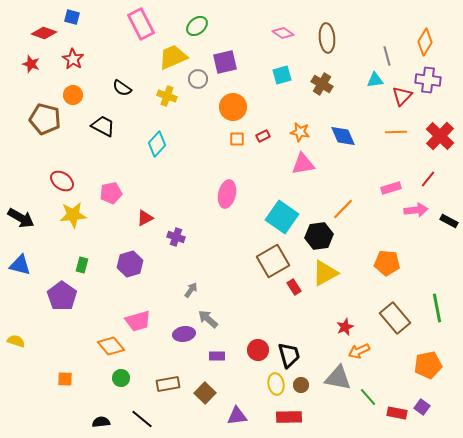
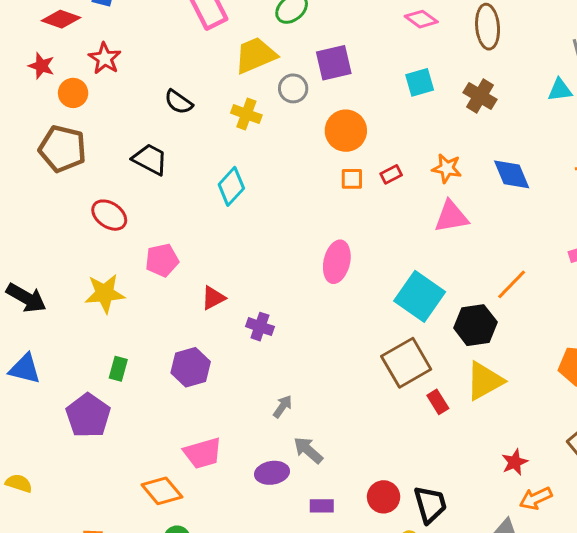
orange circle: (73, 95) -> (73, 93), moved
red ellipse: (62, 181) -> (109, 215), moved

